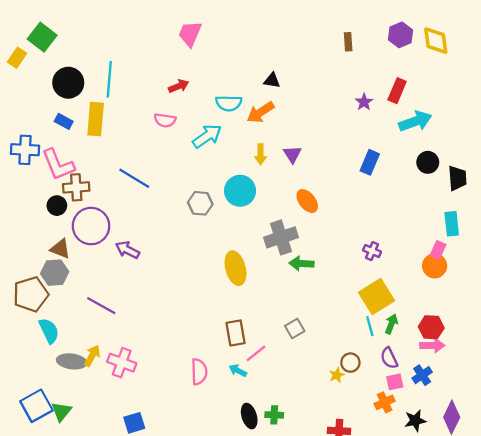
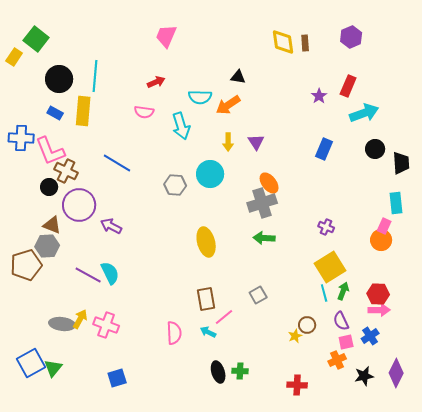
yellow diamond: (436, 41) -> (283, 42), moved
cyan arrow: (207, 136) -> (181, 126), turned 108
brown cross: (76, 187) -> (66, 171), turned 30
gray cross: (281, 237) -> (262, 203), moved
cyan semicircle: (49, 331) -> (110, 273), moved

